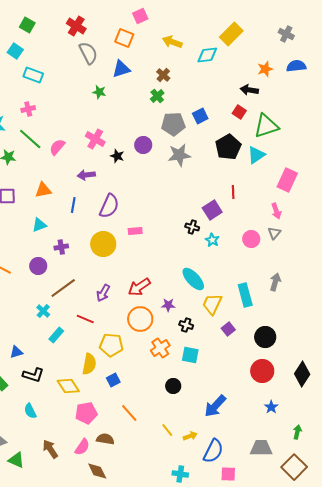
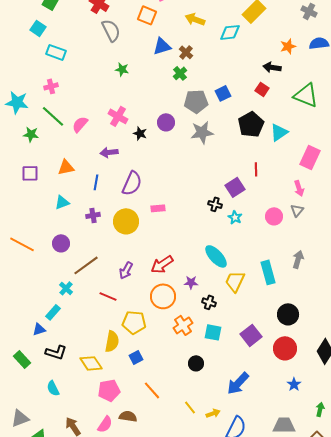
blue triangle: (121, 69) -> (162, 46), moved
green triangle: (266, 126) -> (306, 95), moved, turned 40
purple cross: (61, 247) -> (93, 215), moved
purple square: (228, 329) -> (251, 335), moved, size x1.5
cyan rectangle: (56, 335) -> (53, 312), moved

